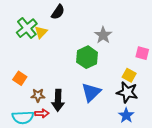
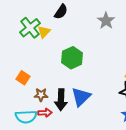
gray star: (103, 35) -> (106, 21), moved
green hexagon: (87, 57) -> (72, 58), moved
blue triangle: (91, 92) -> (81, 97), moved

